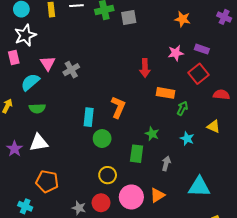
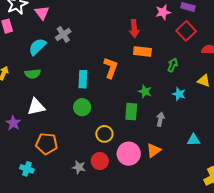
pink triangle: (48, 63) -> (42, 13), moved
cyan semicircle: (30, 82) -> (37, 47), moved
orange rectangle: (165, 93) -> (142, 51), moved
green circle: (102, 139) -> (82, 107), moved
purple star: (14, 149) -> (13, 123), moved
cyan triangle: (199, 187) -> (194, 140), size x0.6

